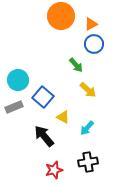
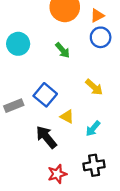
green arrow: (76, 65) -> (63, 50), moved
cyan circle: (18, 80) -> (18, 44), moved

